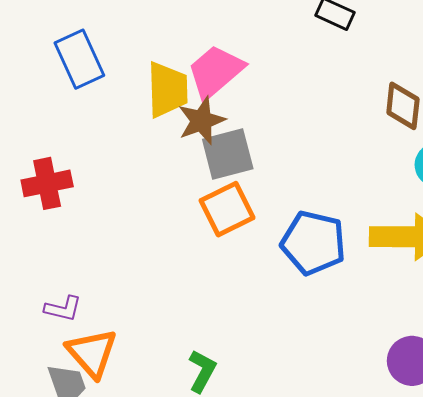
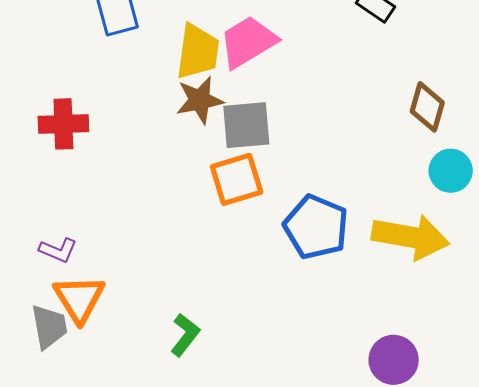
brown star: (201, 121) -> (200, 100), moved

